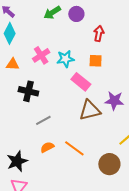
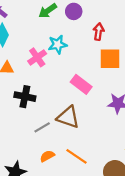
cyan star: (65, 59) -> (58, 44), moved
orange square: (96, 61) -> (110, 59), moved, size x1.5
brown triangle: (90, 110) -> (68, 117), moved, turned 35

